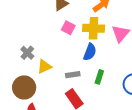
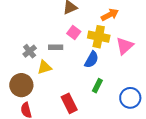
gray rectangle: (73, 75) -> (56, 47), moved

